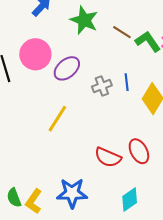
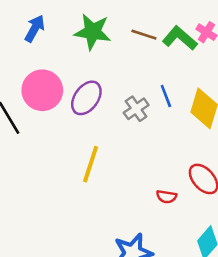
red semicircle: (108, 157) -> (166, 197), size x0.6

